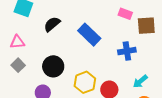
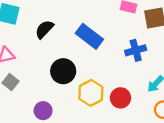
black circle: (53, 66) -> (63, 71), moved

